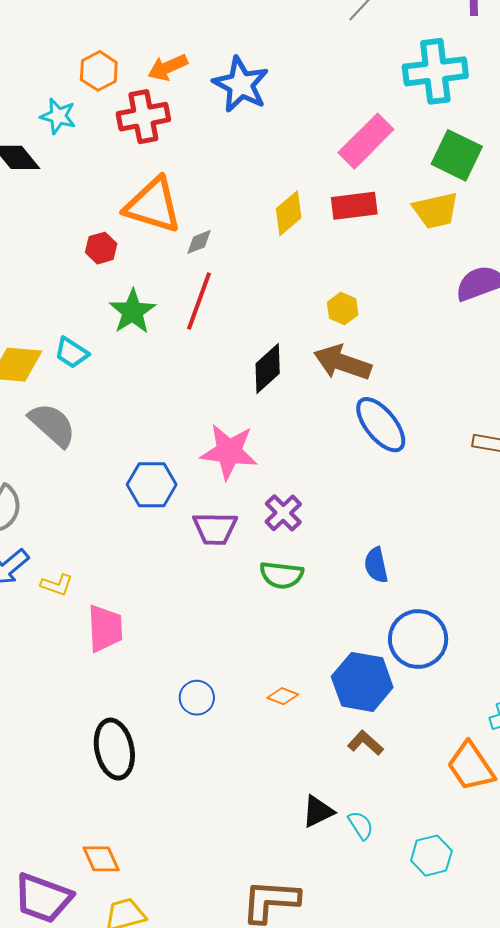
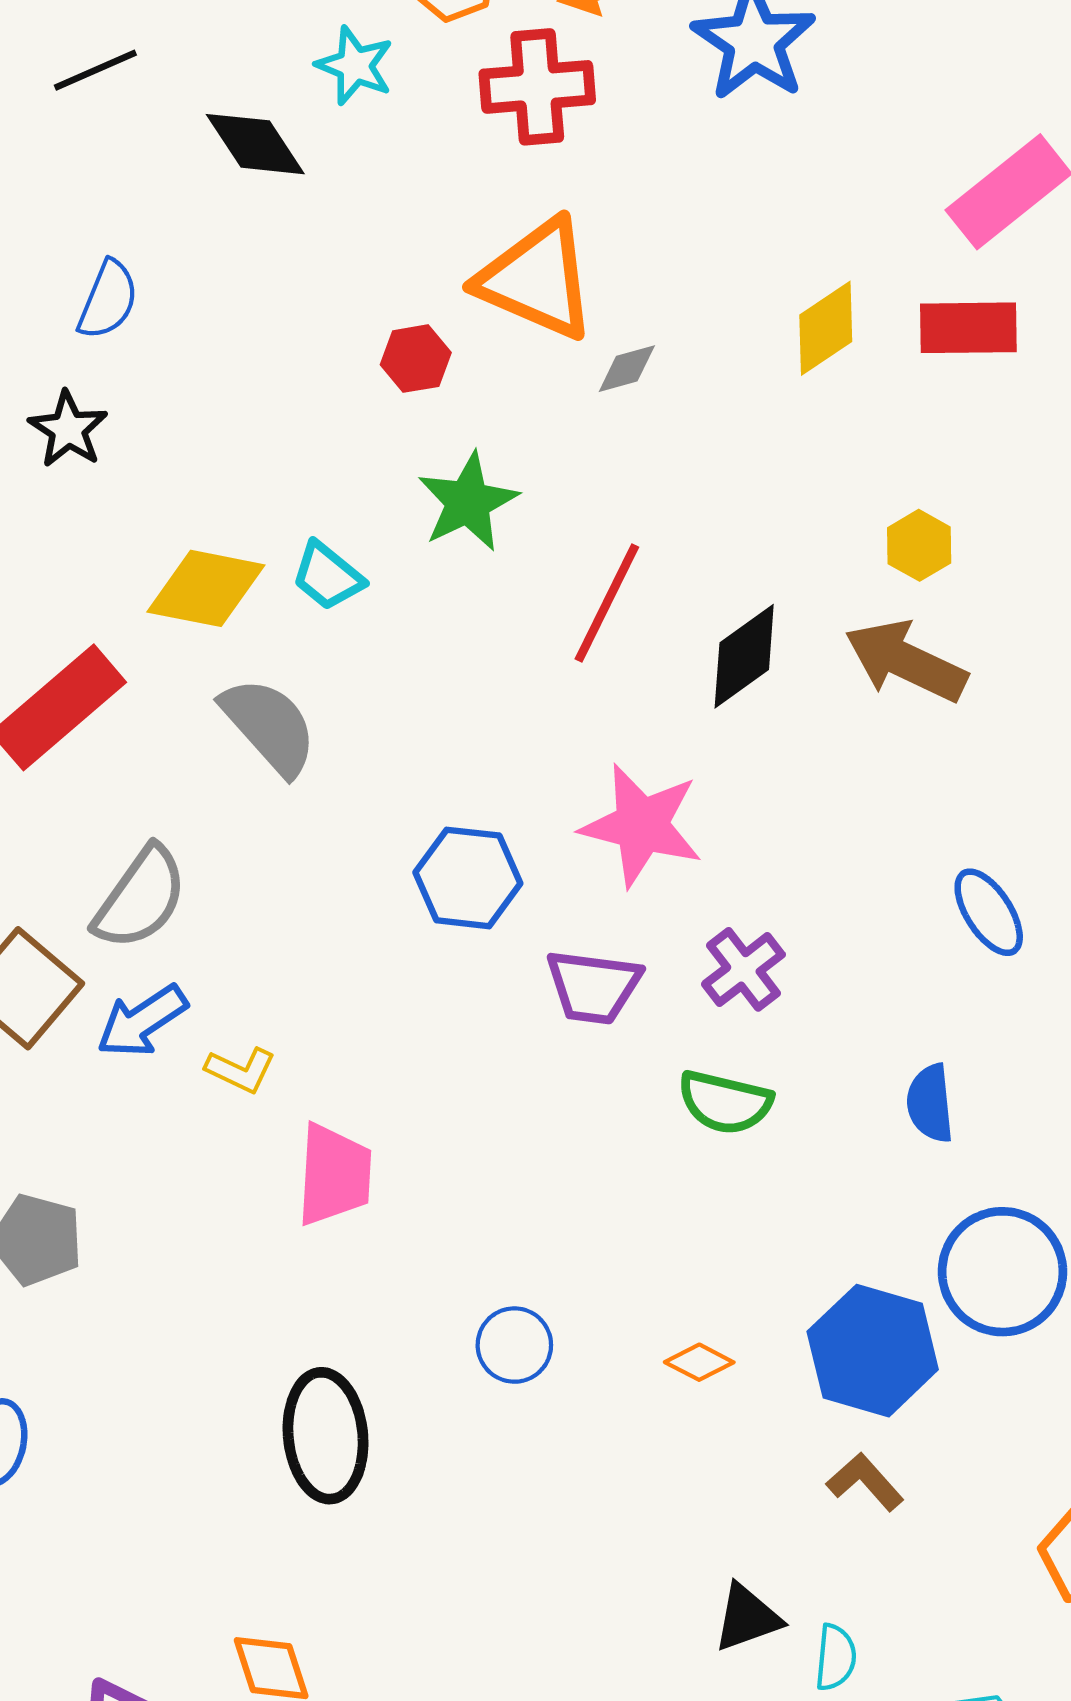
red line: (199, 301) -> (607, 603), moved
blue ellipse: (381, 425) -> (989, 912), moved, size x0.7
cyan semicircle: (361, 825) -> (836, 1657), turned 32

